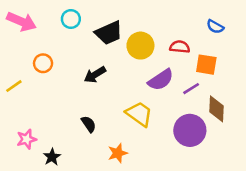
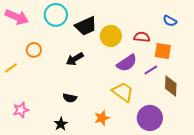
cyan circle: (71, 19) -> (56, 15), size x1.5
yellow trapezoid: (139, 114) -> (123, 92), moved
black semicircle: (89, 124) -> (70, 98), turned 136
purple circle: (190, 130) -> (150, 118), moved
orange star: (118, 153) -> (102, 118), moved
black star: (52, 157) -> (61, 124), moved

